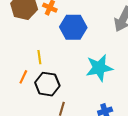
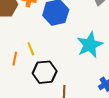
orange line: (23, 77) -> (15, 59), moved

